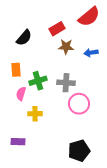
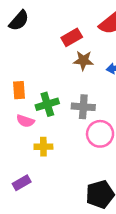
black semicircle: (24, 38) -> (19, 21), moved
pink semicircle: (21, 94) -> (25, 121), turned -88
purple rectangle: (18, 142) -> (22, 183), turned -32

